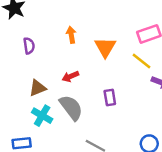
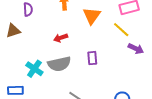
brown triangle: (38, 88) -> (13, 31), moved
gray semicircle: (71, 108) -> (59, 64), turned 110

